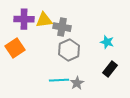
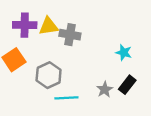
gray hexagon: (69, 50) -> (49, 75), moved
gray star: (77, 83) -> (105, 89), moved

